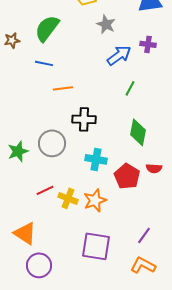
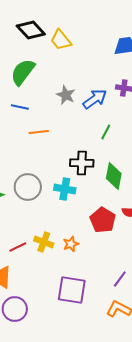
gray star: (106, 24) -> (66, 95), moved
black cross: (84, 119) -> (82, 163), moved
cyan cross: (96, 159) -> (65, 189), moved
red line: (45, 190) -> (18, 247), moved
orange star: (95, 200) -> (71, 244), size x0.7

